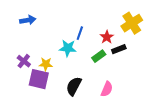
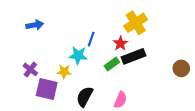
yellow cross: (132, 23) -> (136, 23), moved
black rectangle: (119, 49) -> (134, 56), size x1.5
yellow star: (46, 64) -> (64, 72), moved

